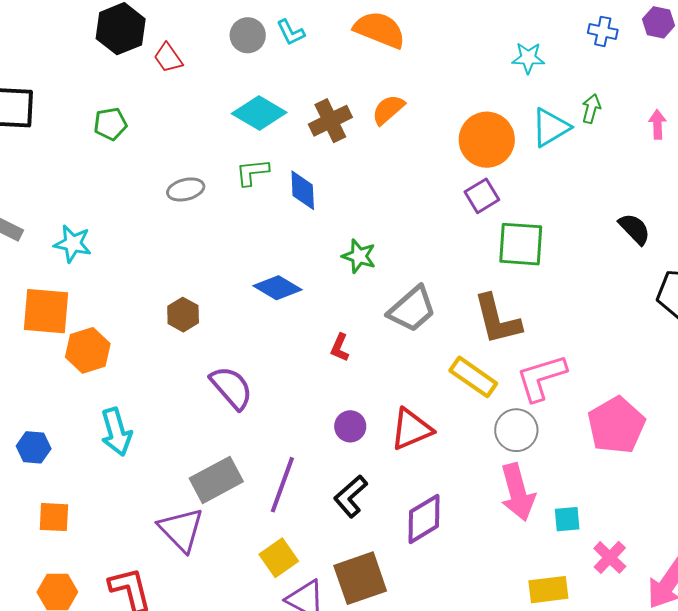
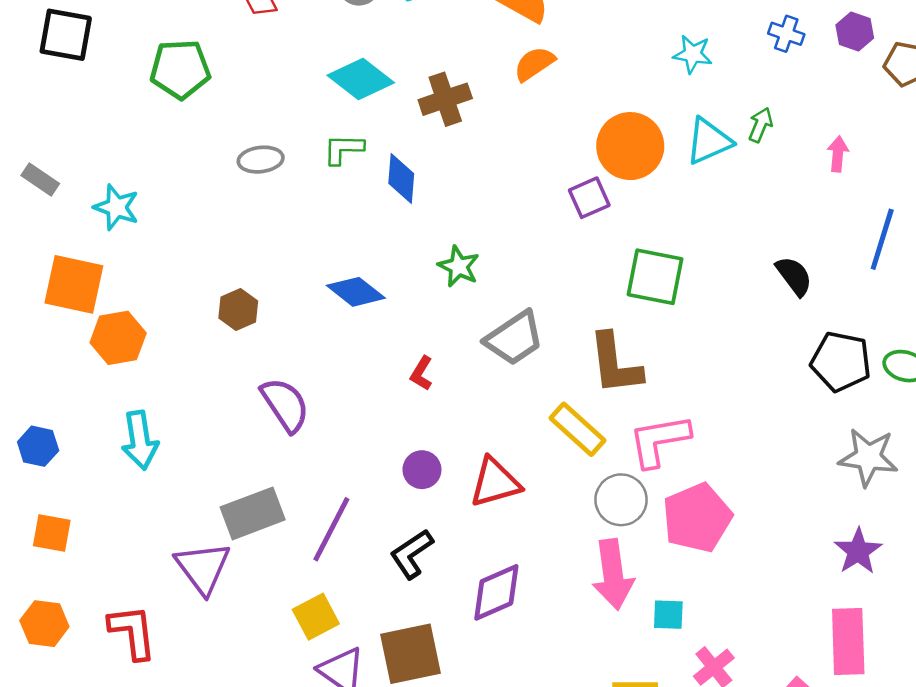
orange semicircle: (388, 110) -> (534, 64), moved
green pentagon: (110, 124) -> (180, 69), size x1.5
purple square: (482, 196) -> (589, 198), moved
pink pentagon: (616, 425) -> (697, 518), moved

